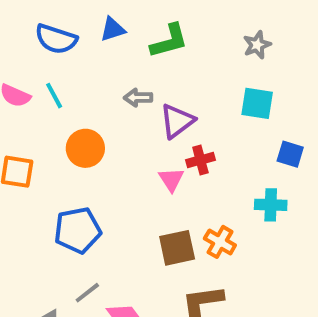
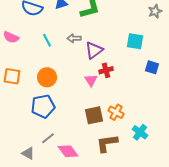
gray star: (257, 45) -> (155, 11), moved
cyan line: (54, 96) -> (47, 40), moved
orange circle: (85, 148) -> (47, 77), moved
cyan cross: (271, 205) -> (140, 132), moved, turned 35

